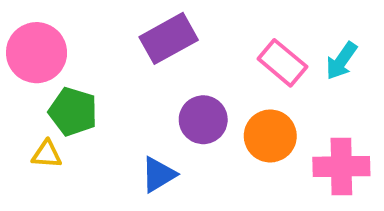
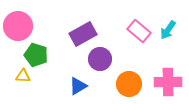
purple rectangle: (169, 38) -> (83, 34), moved
orange circle: (270, 136) -> (129, 84), moved

